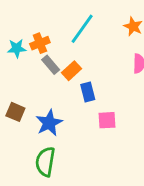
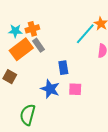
cyan line: (82, 29) -> (85, 34), moved
orange rectangle: (72, 71) -> (21, 49), moved, size x1.6
blue star: (49, 123) -> (50, 89), moved, turned -30

